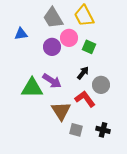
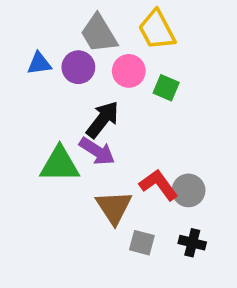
purple circle: (52, 47) -> (78, 67), moved
black arrow: (83, 73) -> (103, 119), moved, size x1.5
gray circle: (101, 85) -> (189, 190), moved

